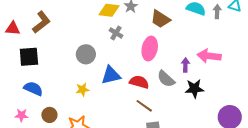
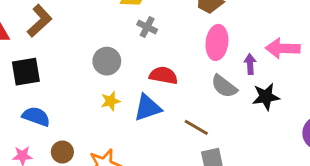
pink ellipse: (150, 49) -> (217, 42), moved
blue triangle: (111, 75) -> (148, 108), moved
red semicircle: (139, 82) -> (164, 75), moved
yellow star: (82, 89) -> (111, 101), moved

